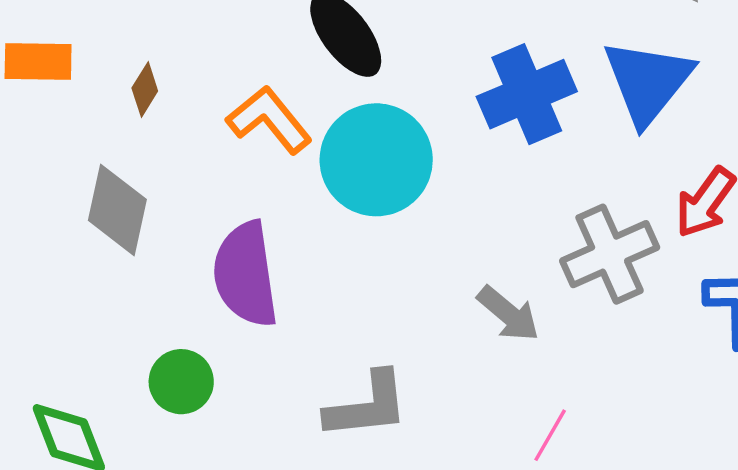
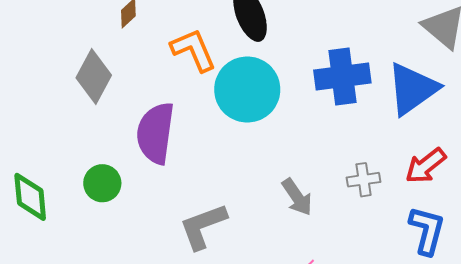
gray cross: (610, 254) -> (364, 180), size x0.6
gray L-shape: (367, 406) -> (203, 226), turned 150

